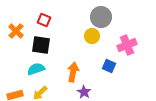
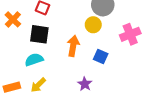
blue square: (109, 66) -> (101, 56), moved
orange arrow: (73, 72) -> (73, 46), moved

